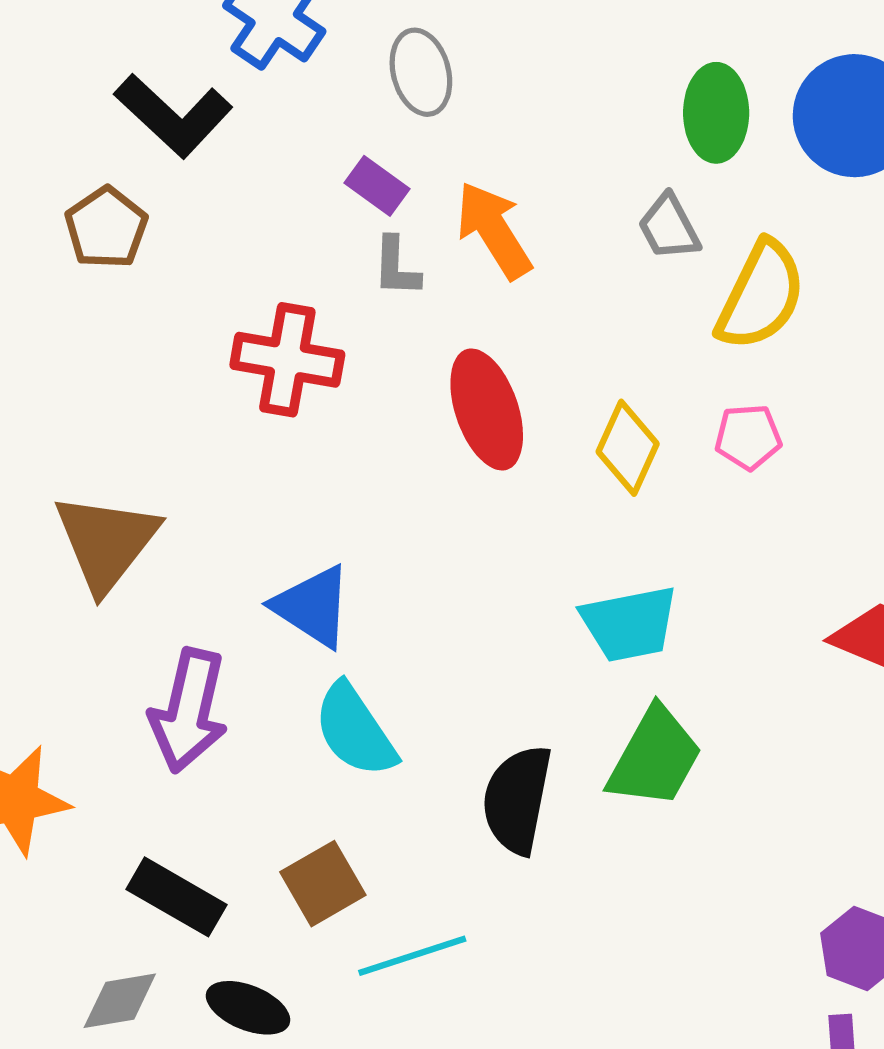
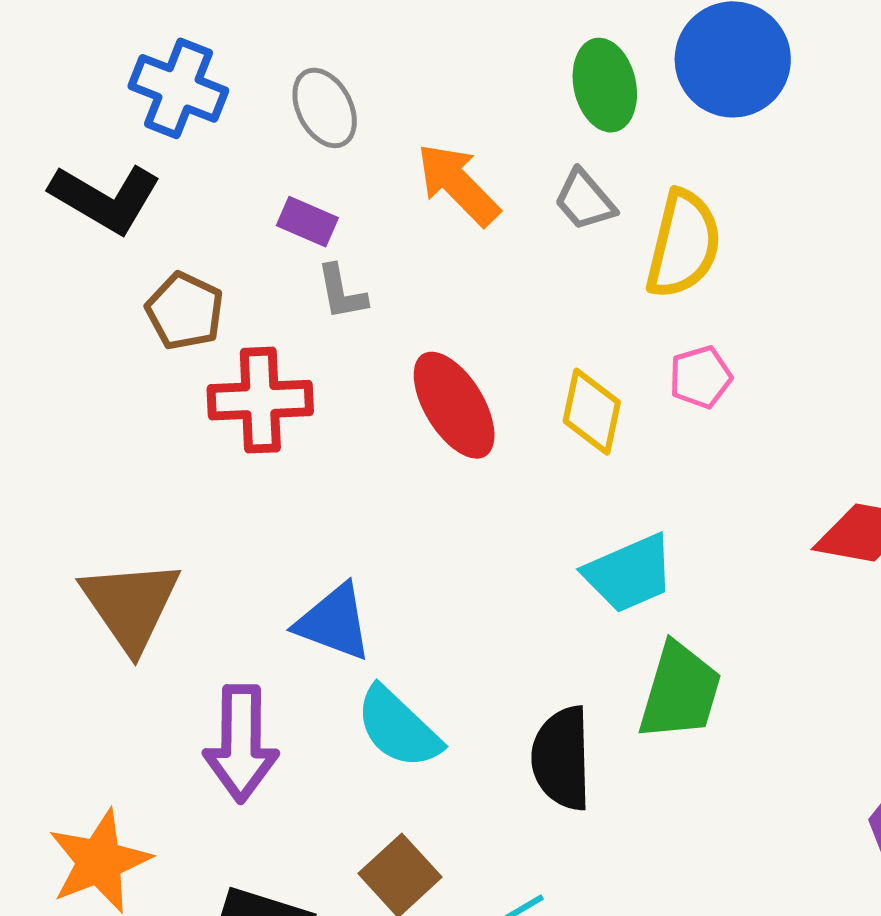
brown pentagon: (106, 228) -> (185, 311), moved
orange arrow: (494, 230) -> (458, 184), moved

